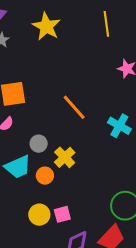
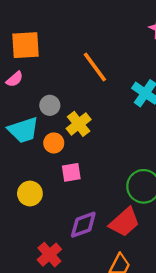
pink square: (62, 214) -> (71, 172), moved
yellow circle: (39, 215) -> (30, 193), moved

